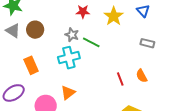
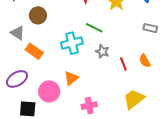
gray triangle: (13, 31) -> (18, 33), moved
gray star: (72, 35) -> (102, 51), moved
orange rectangle: (31, 65) -> (34, 51), turned -30

